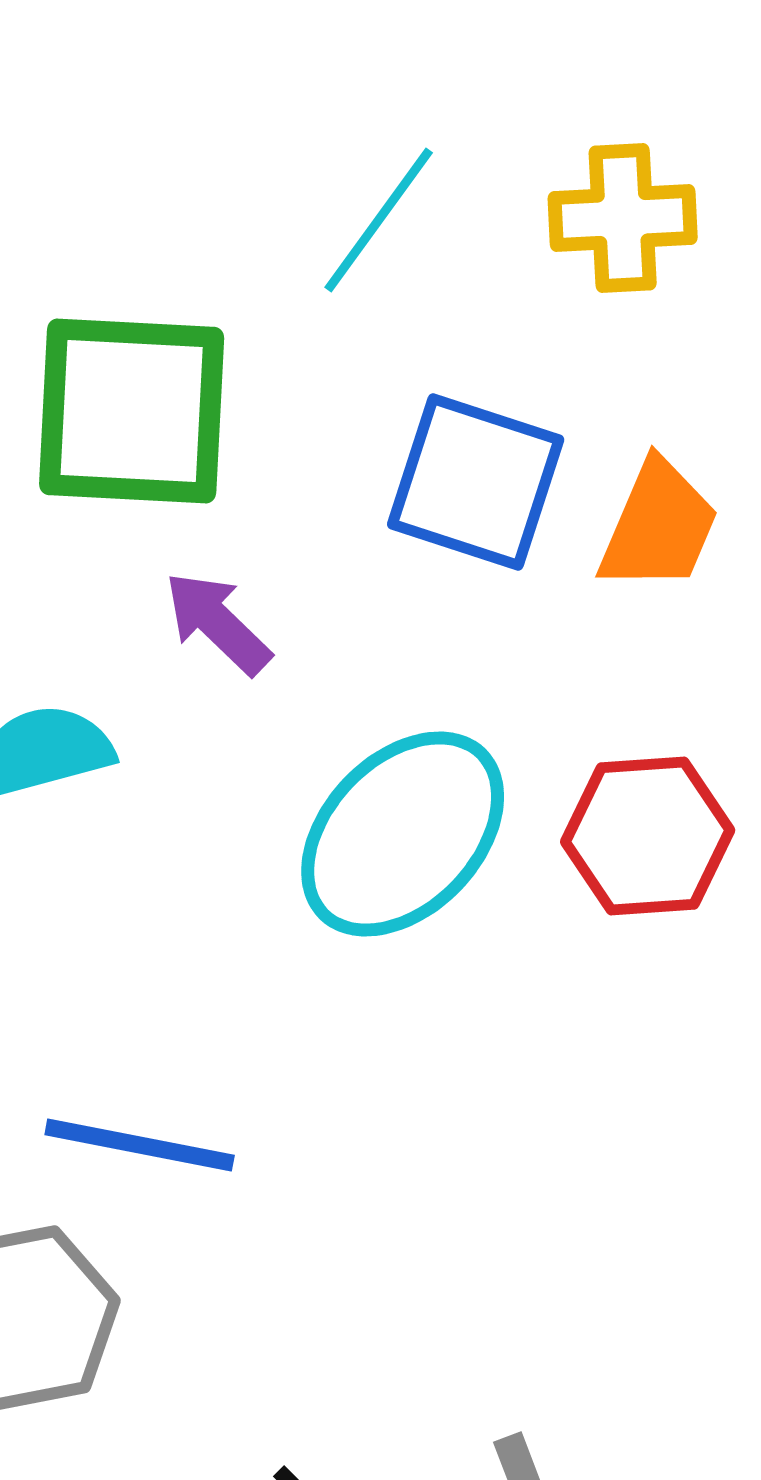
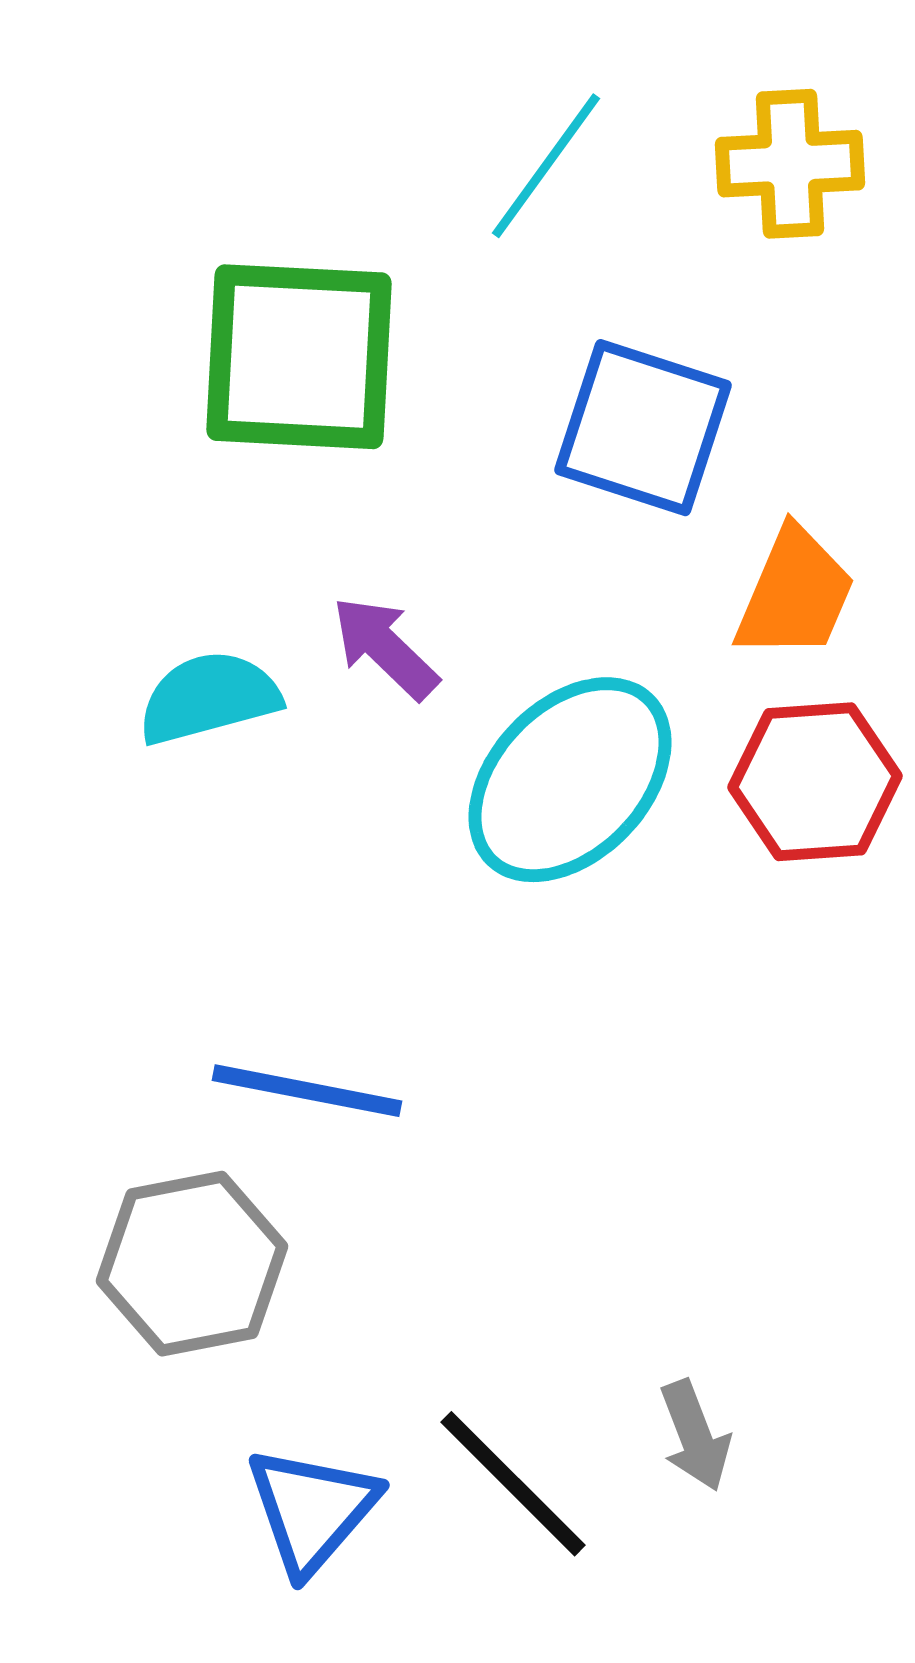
orange trapezoid: (659, 526) -> (795, 594), moved
purple arrow: (218, 623) -> (385, 648), moved

